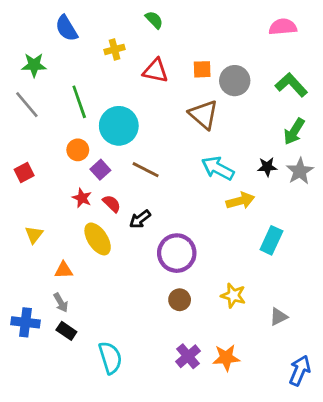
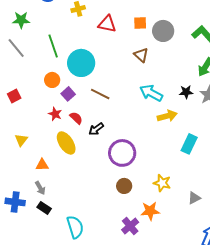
brown triangle: (204, 115) -> (141, 55), size x0.7
orange star: (226, 358) -> (150, 211), moved

